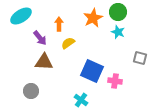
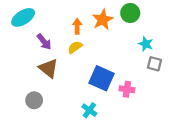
orange arrow: (59, 24) -> (77, 26), moved
cyan star: (118, 32) -> (146, 44), moved
brown triangle: (44, 62) -> (48, 68), turned 36

